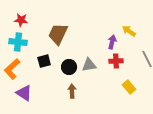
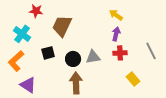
red star: (21, 20) -> (36, 11), moved
yellow arrow: (129, 31) -> (116, 15), moved
cyan cross: (18, 42) -> (22, 34), turned 30
brown arrow: (72, 91) -> (76, 83), size x1.5

